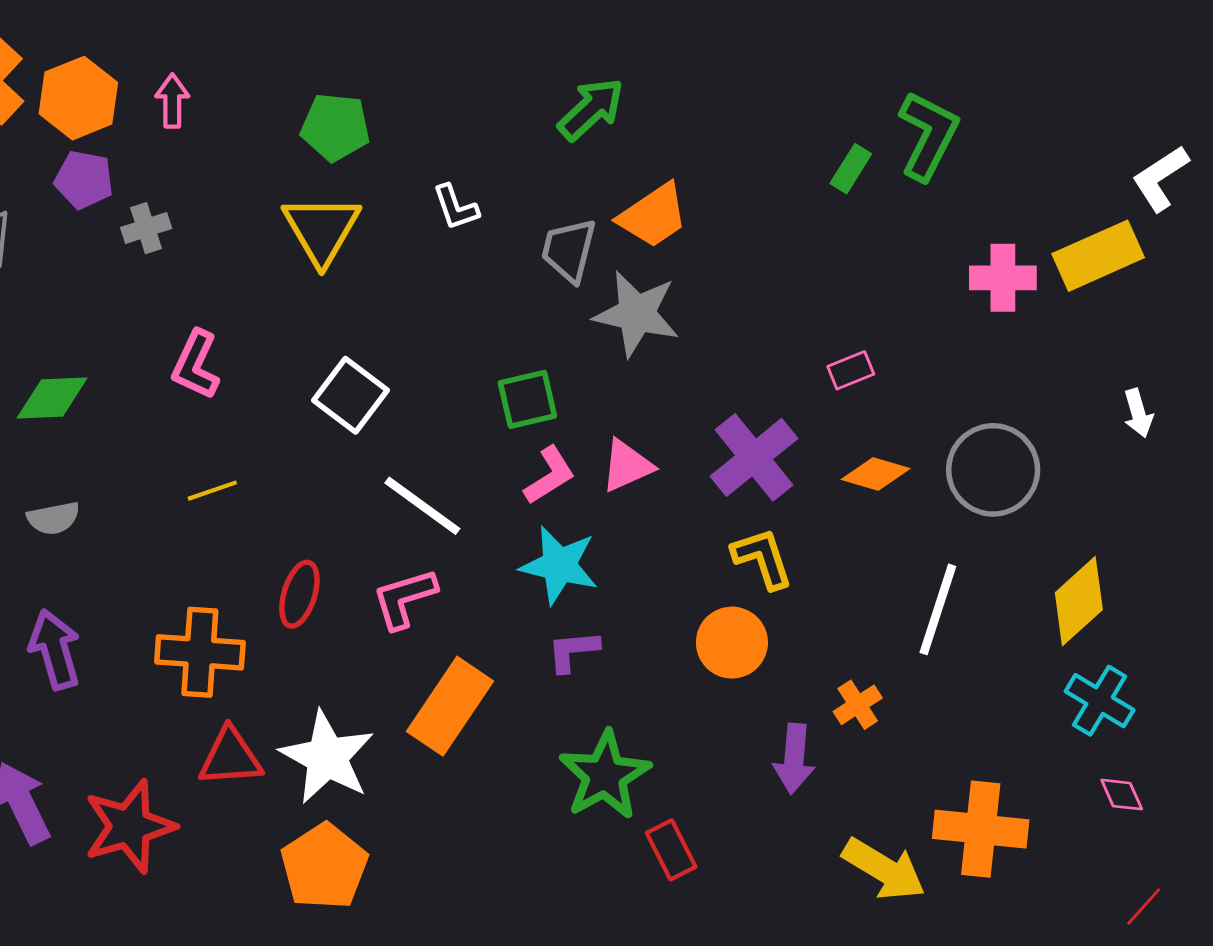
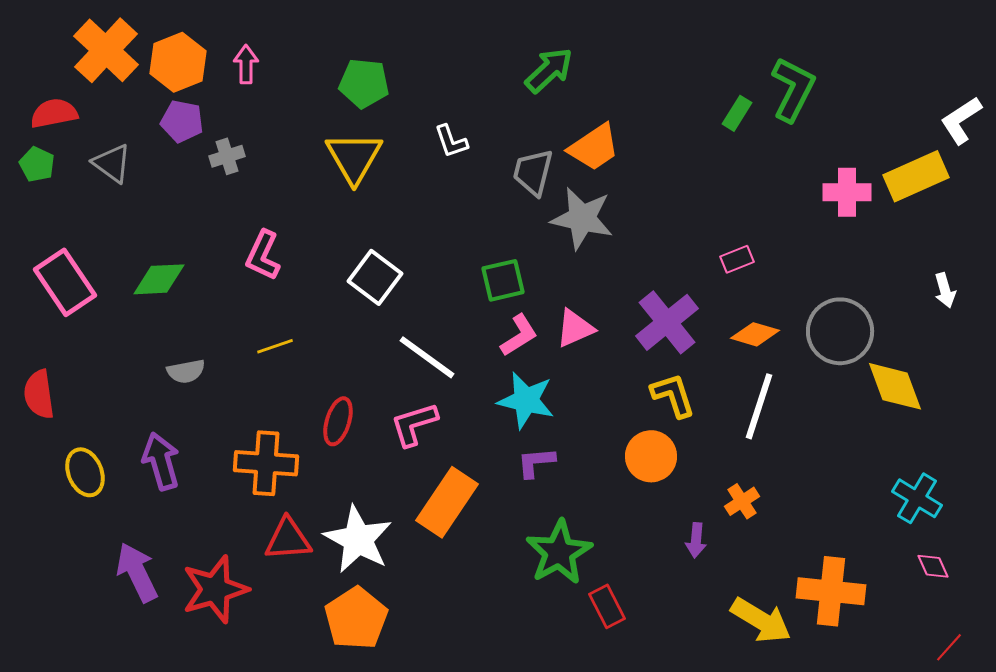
gray semicircle: (53, 518) -> (186, 371), moved
yellow diamond: (1079, 601) -> (895, 386), moved, turned -68
white line: (938, 609) -> (759, 406), moved
purple arrow: (794, 759) -> (696, 540), size x0.7

